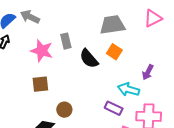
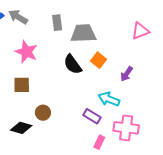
gray trapezoid: (112, 25) -> (83, 33), moved
gray rectangle: (66, 41) -> (57, 23), moved
purple arrow: (148, 72) -> (127, 74), moved

